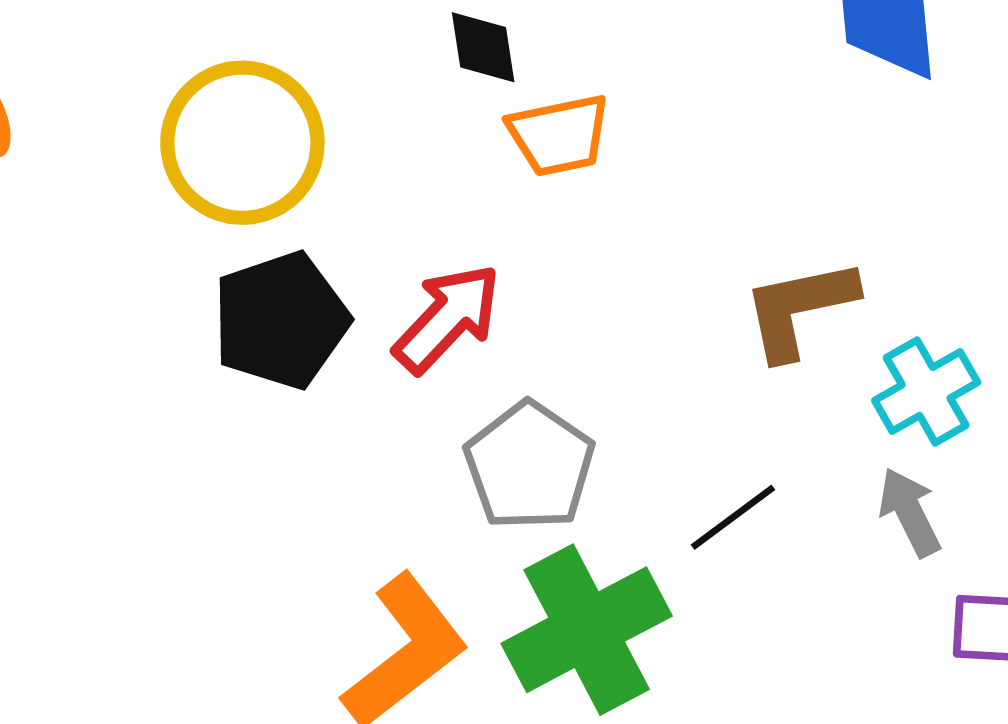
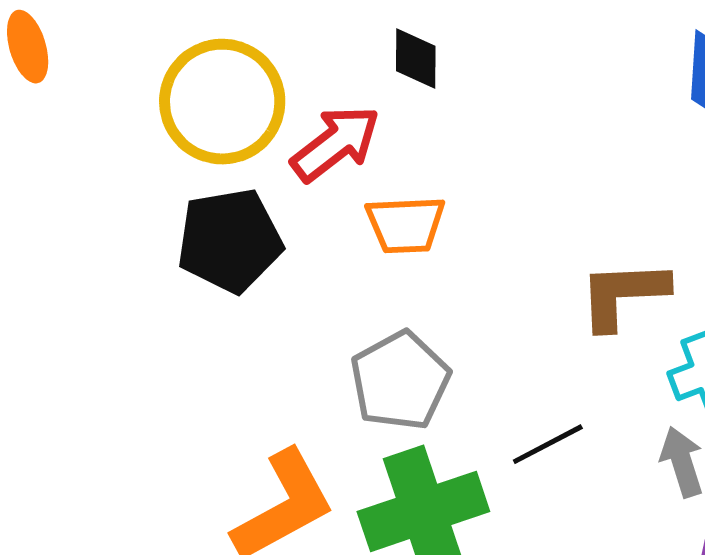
orange trapezoid: (559, 135) -> (405, 225), moved
red arrow: (447, 318) -> (336, 143), moved

